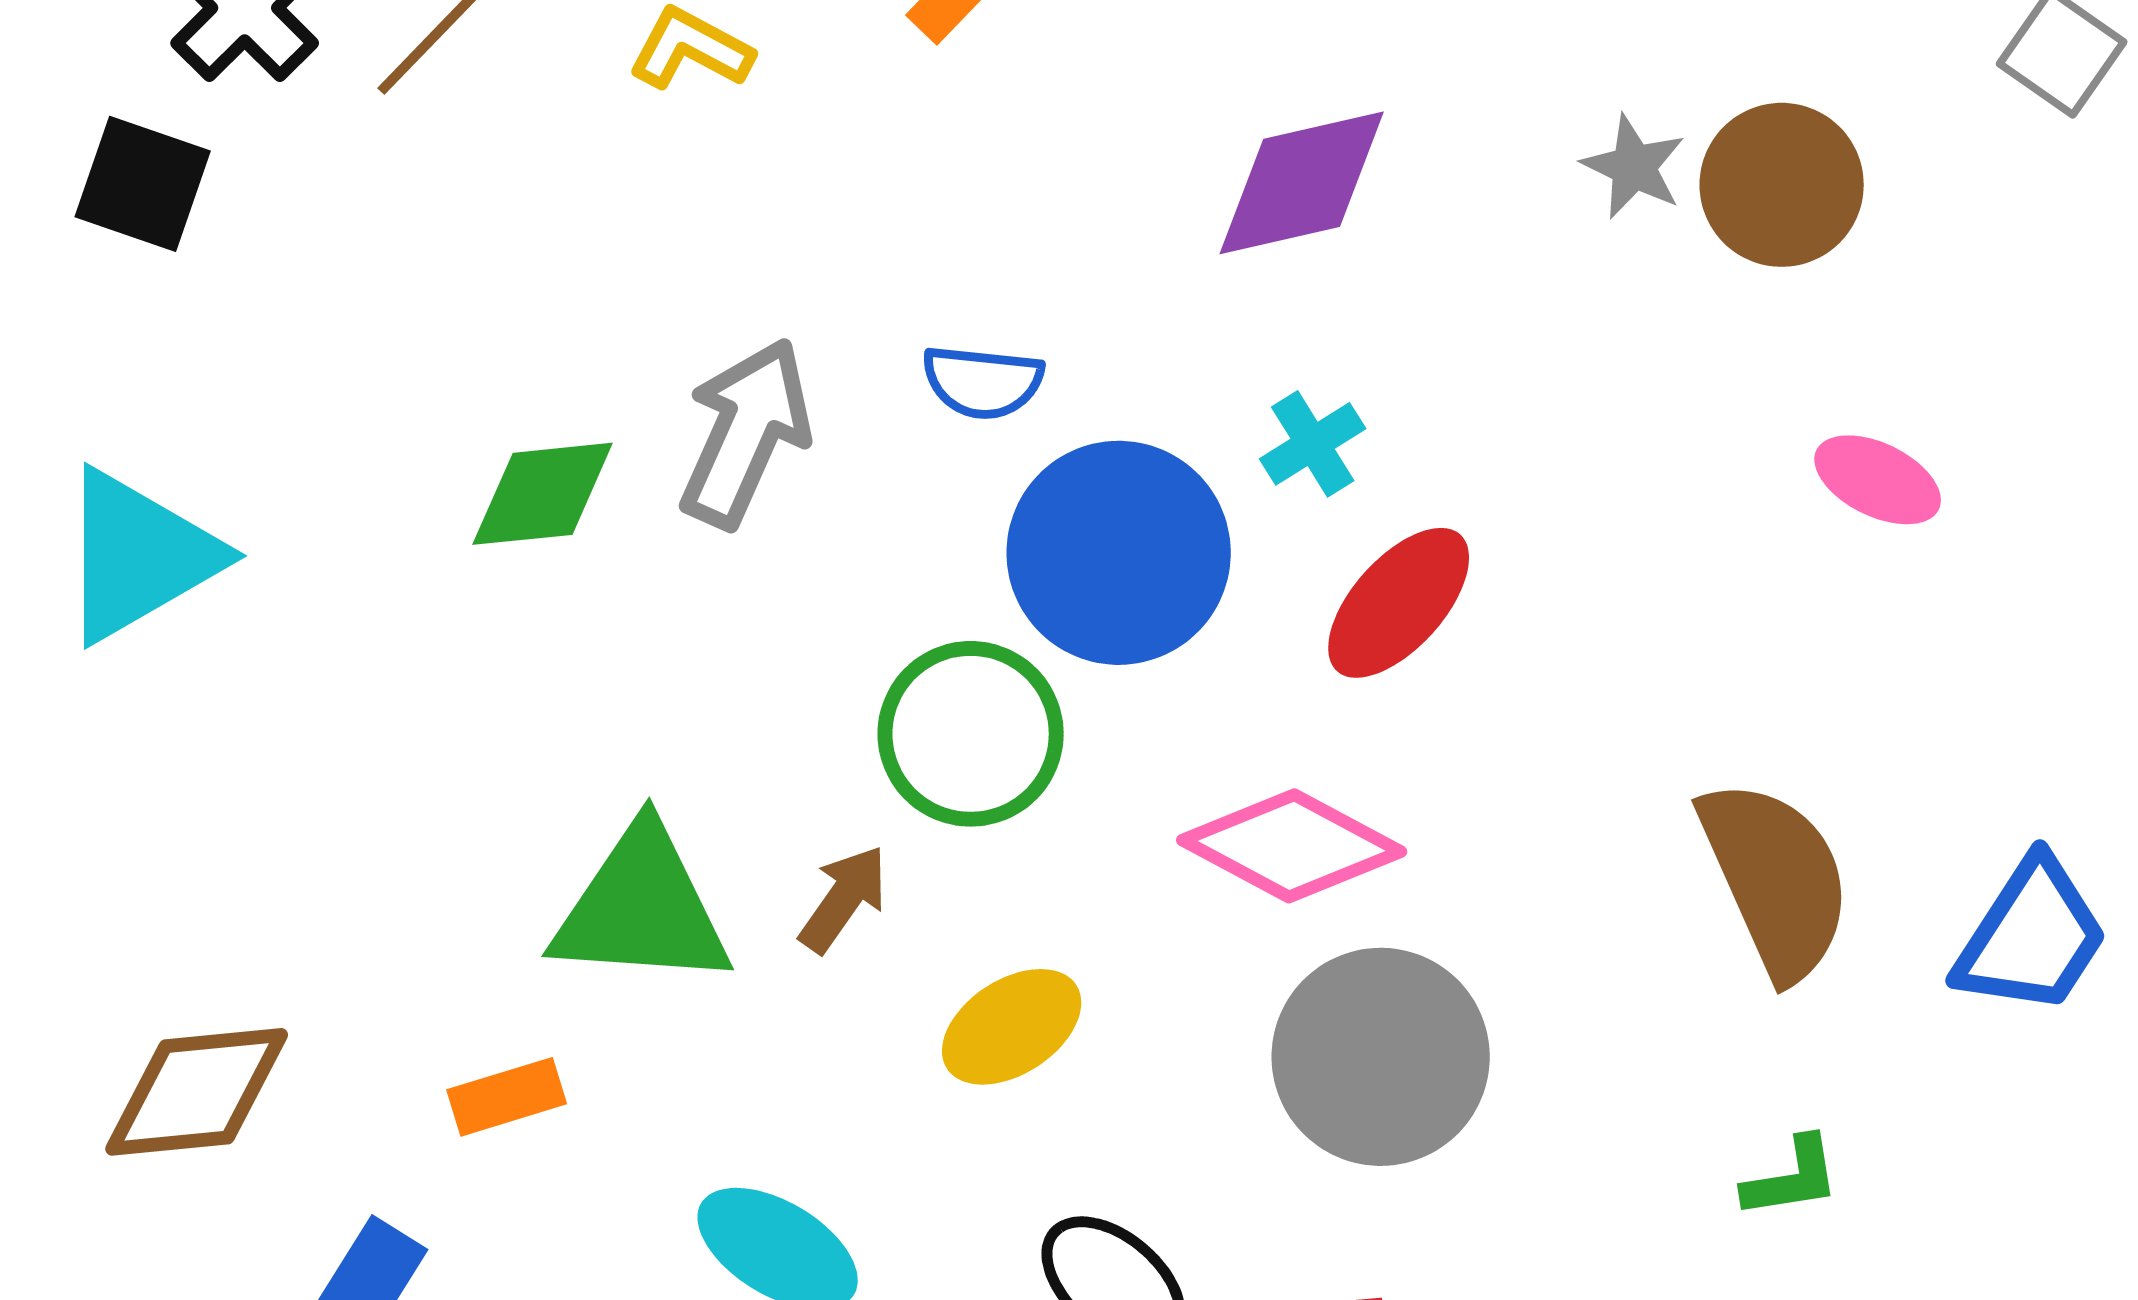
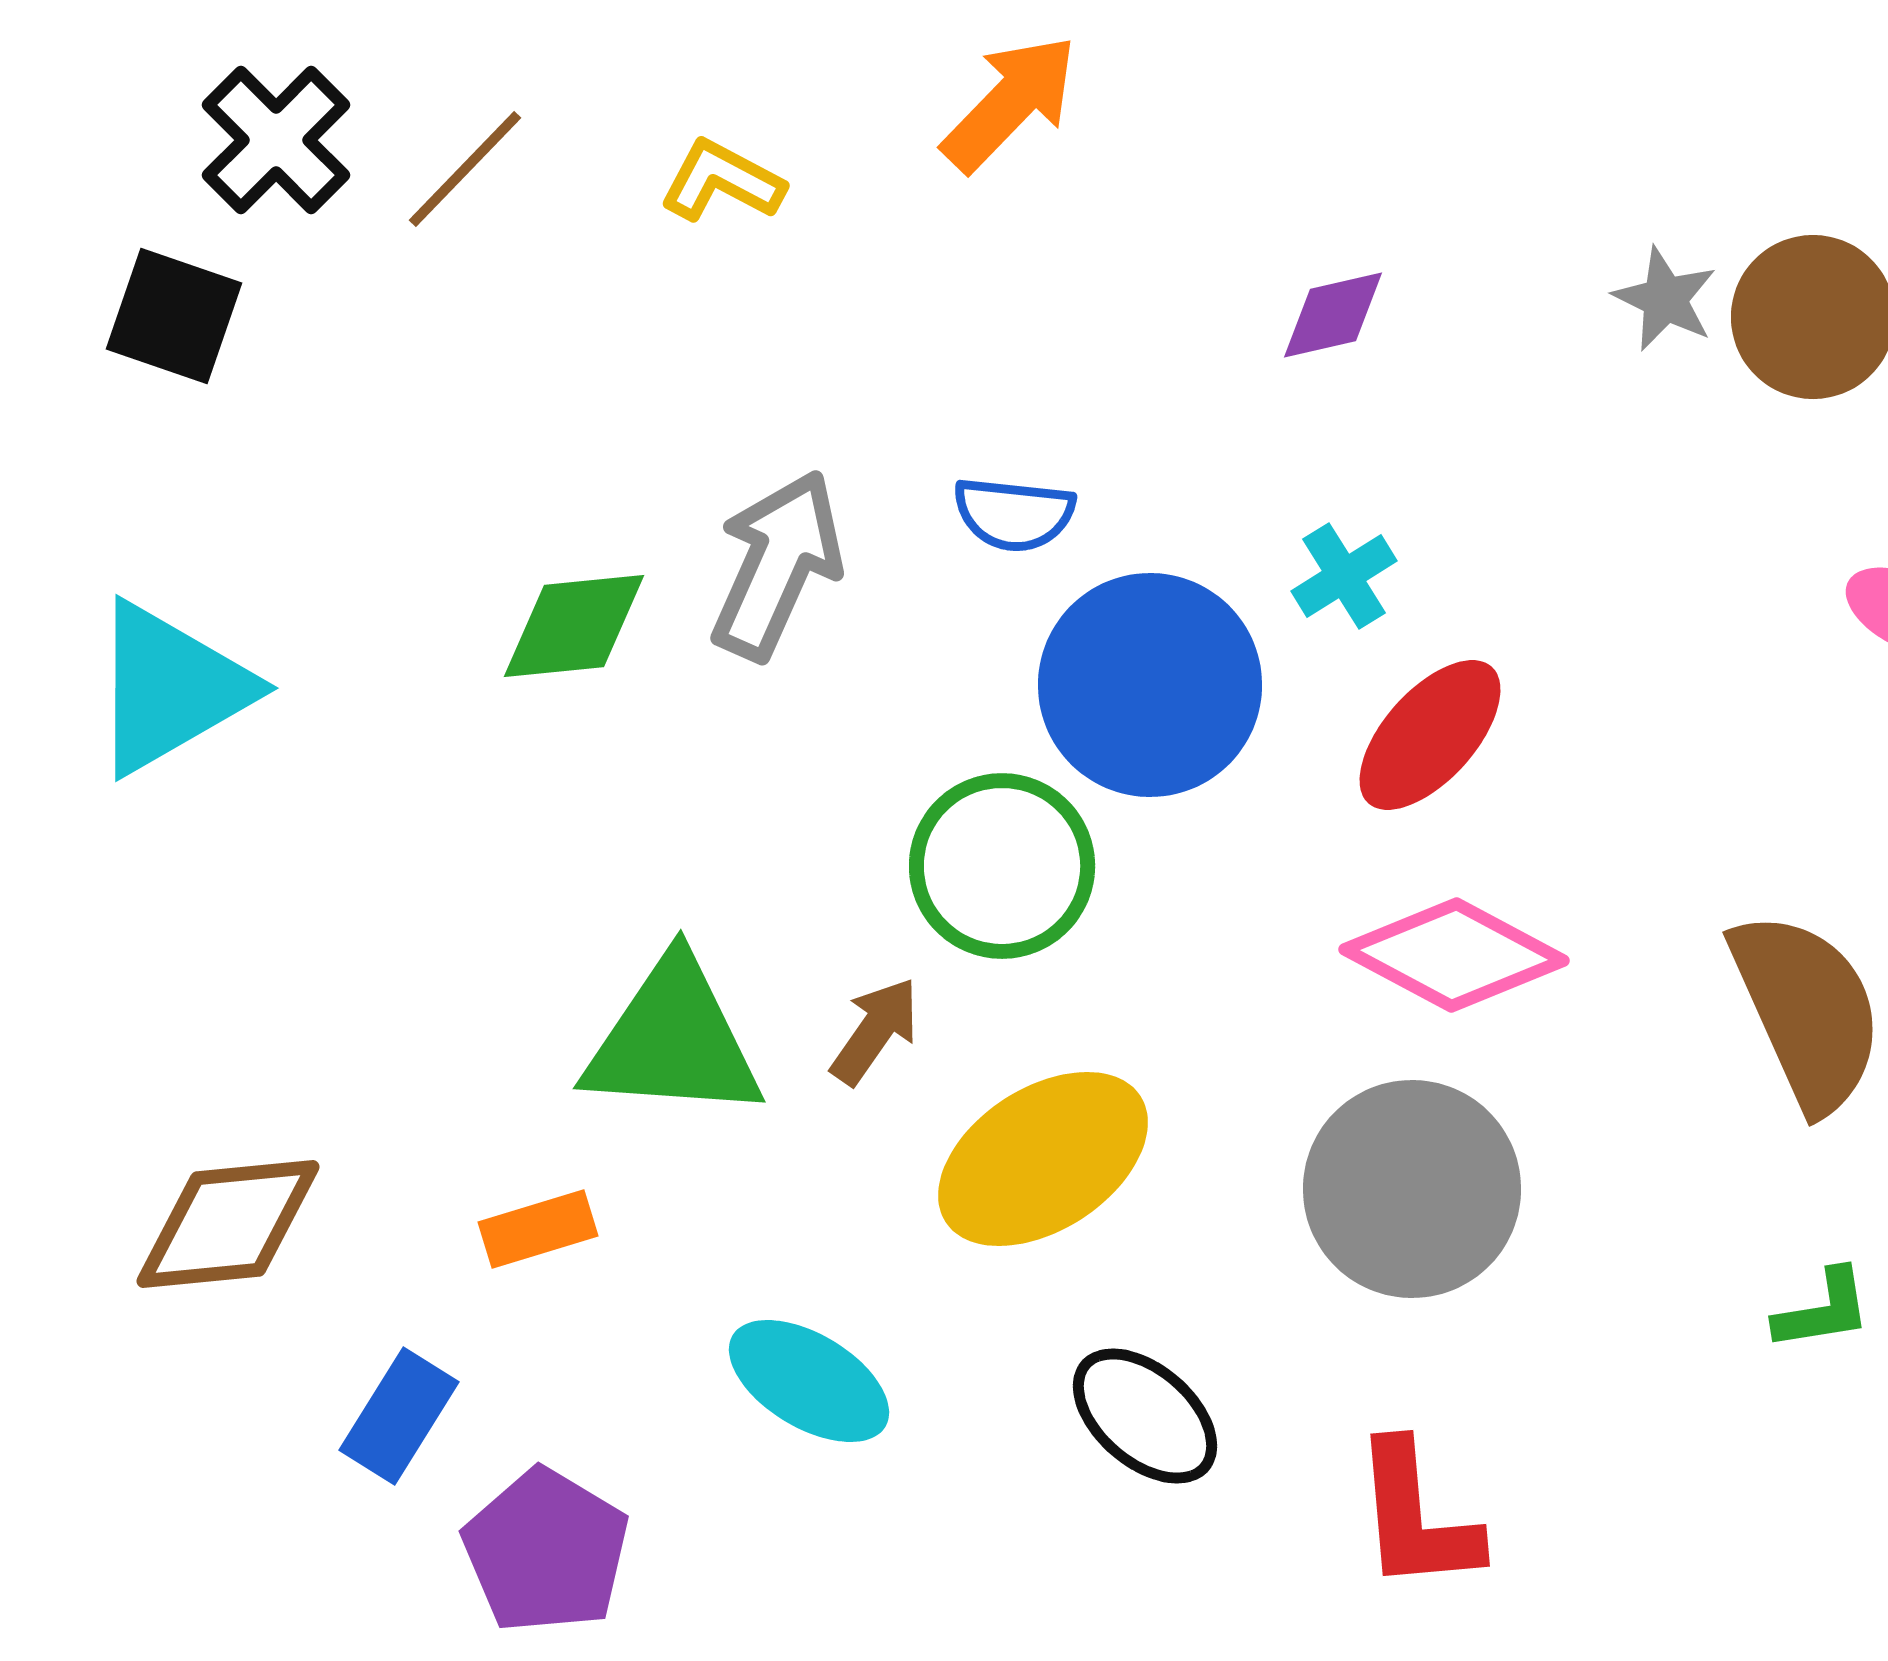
purple diamond: (1302, 183) -> (1333, 315), size x0.6
pink diamond: (1292, 846) -> (1454, 955), moved
yellow ellipse: (1012, 1027) -> (1043, 1159), size x1.5

